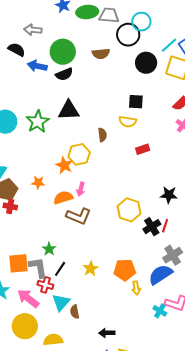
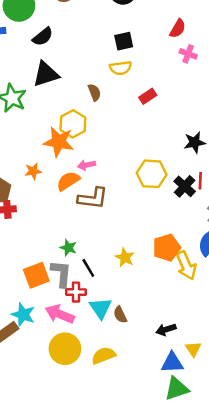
black semicircle: (64, 74) -> (43, 37), moved
orange star: (64, 165) -> (59, 142), size x1.4
pink arrow: (81, 189) -> (86, 165), turned 80
gray L-shape: (38, 267) -> (61, 274), turned 30
black line: (60, 269) -> (88, 268), turned -49
yellow arrow: (136, 288) -> (186, 265), size x1.6

